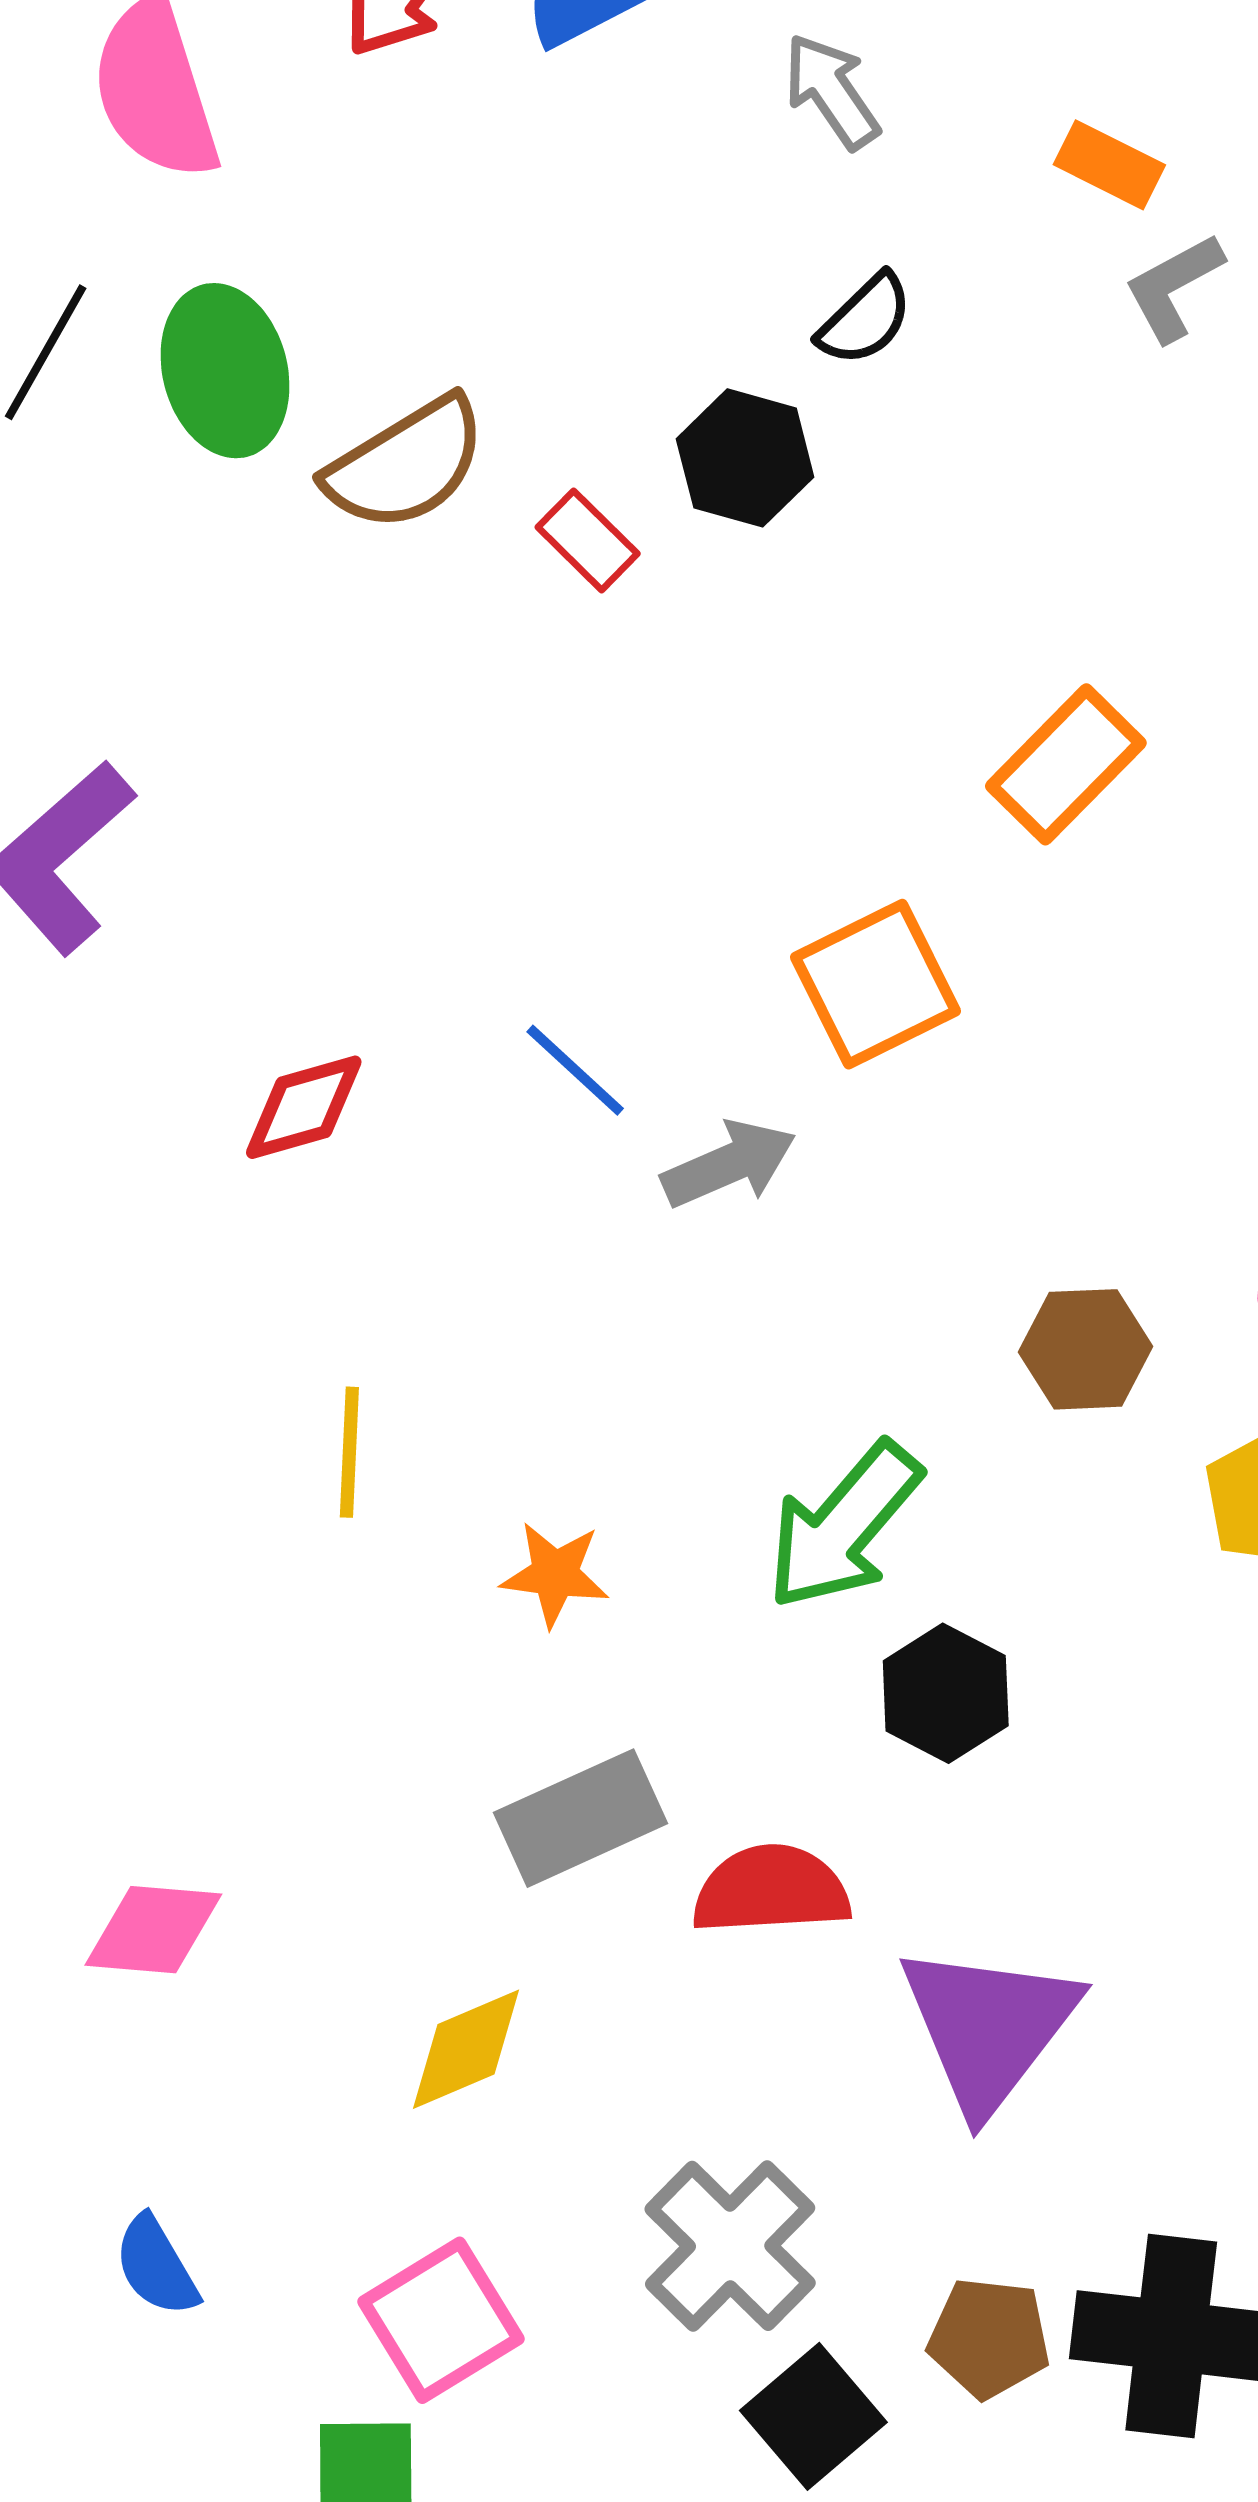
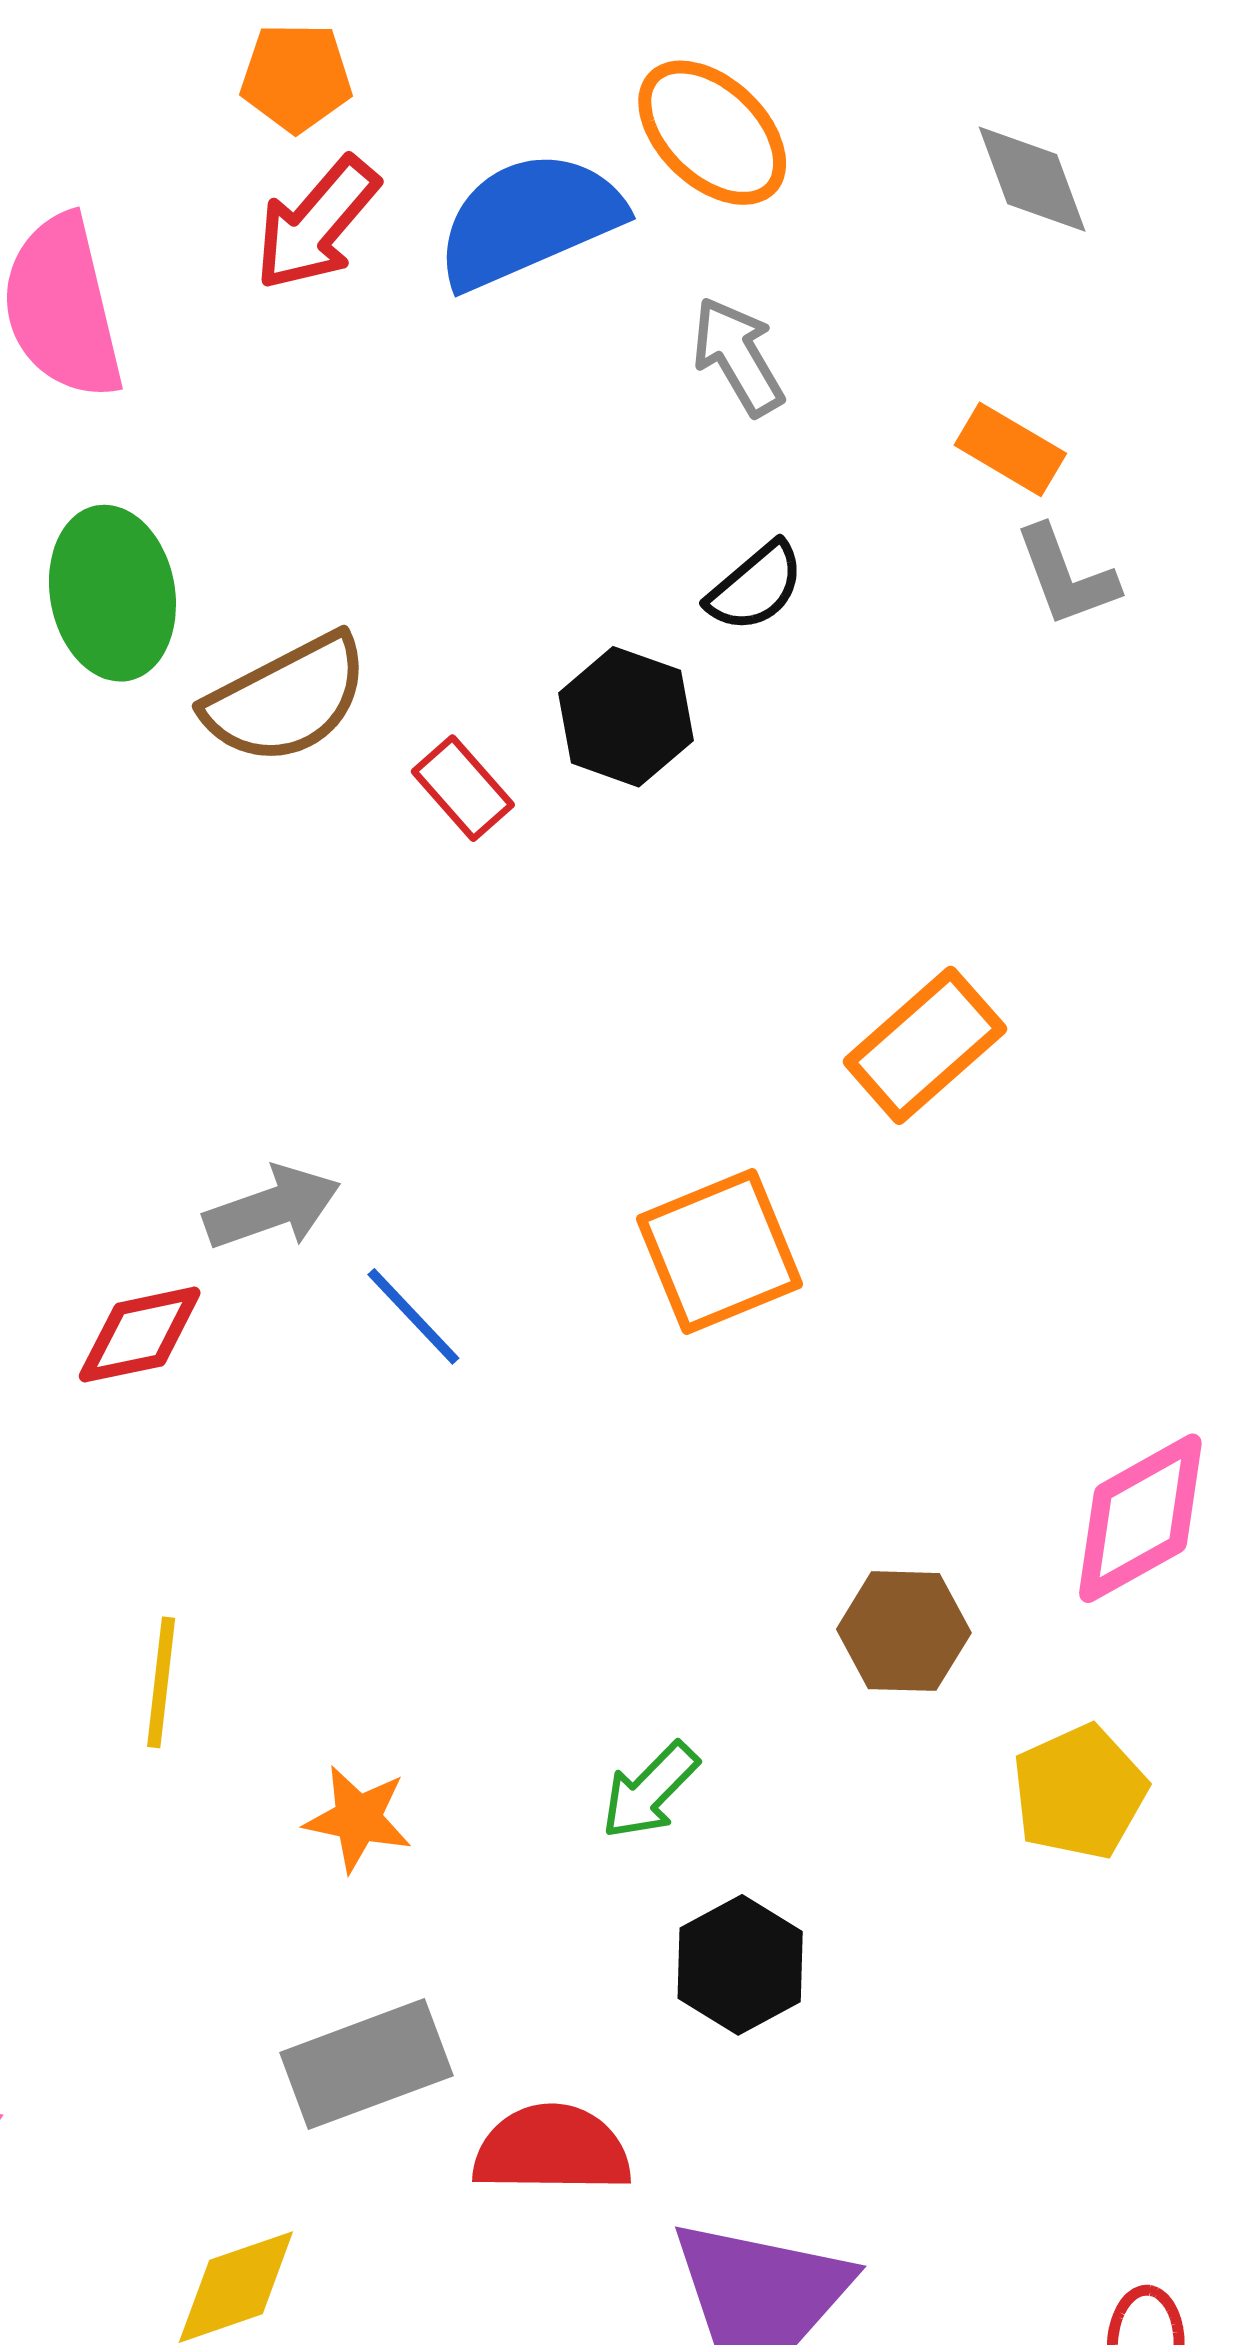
gray L-shape: (1174, 287) -> (1066, 576), turned -86
gray arrow: (729, 1164) -> (272, 1208), moved
green arrow: (844, 1526) -> (650, 1791), size x0.6

